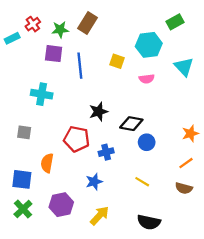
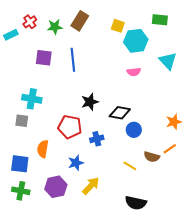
green rectangle: (175, 22) -> (160, 20), turned 35
purple square: (54, 54) -> (44, 58), moved
yellow square: (117, 61) -> (118, 26), moved
cyan cross: (42, 94) -> (32, 99), moved
blue star: (94, 182) -> (76, 163), moved
brown semicircle: (184, 188) -> (152, 157), moved
green cross: (23, 209) -> (21, 191), turned -36
yellow arrow: (100, 216) -> (91, 186), moved

